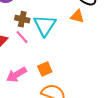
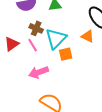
orange square: (45, 69) -> (66, 54), moved
pink arrow: (16, 75) -> (39, 72), moved

